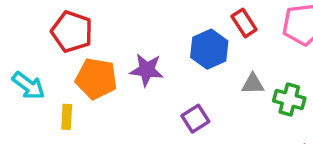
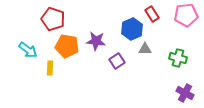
gray triangle: (253, 84) -> (145, 49), moved
purple square: (195, 119) -> (117, 61), moved

